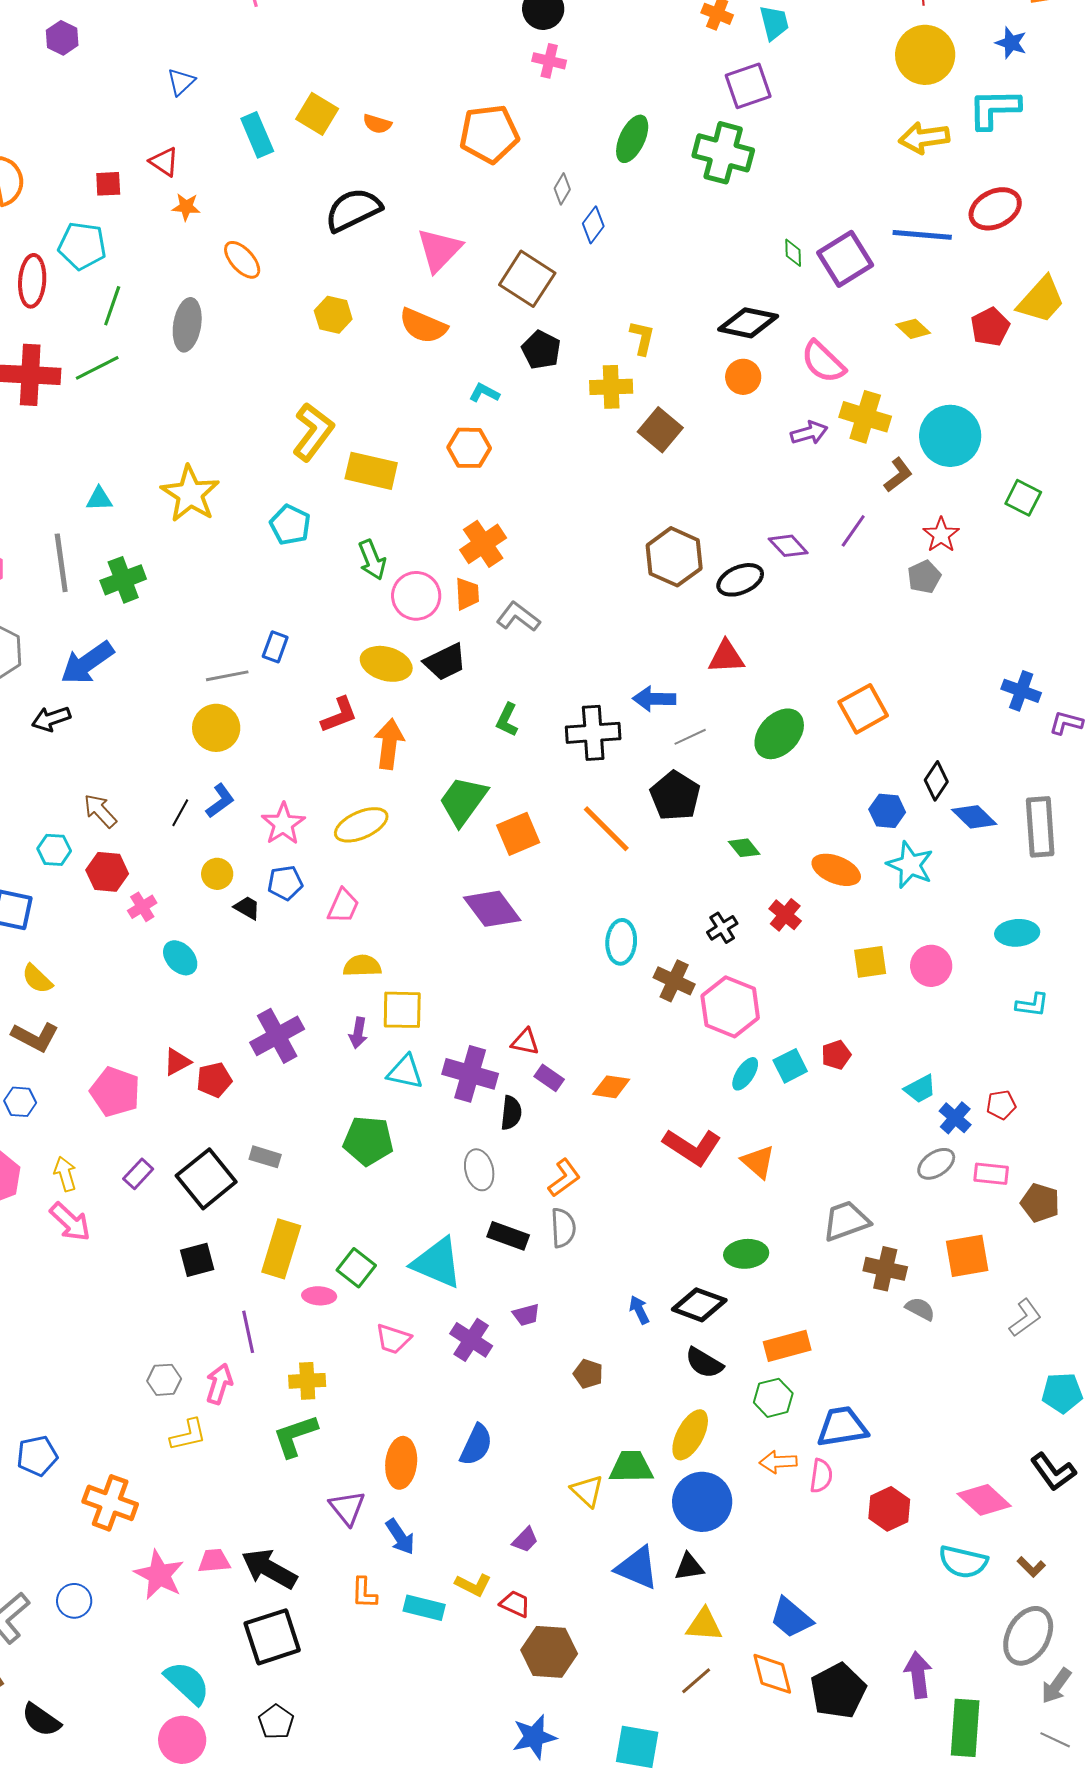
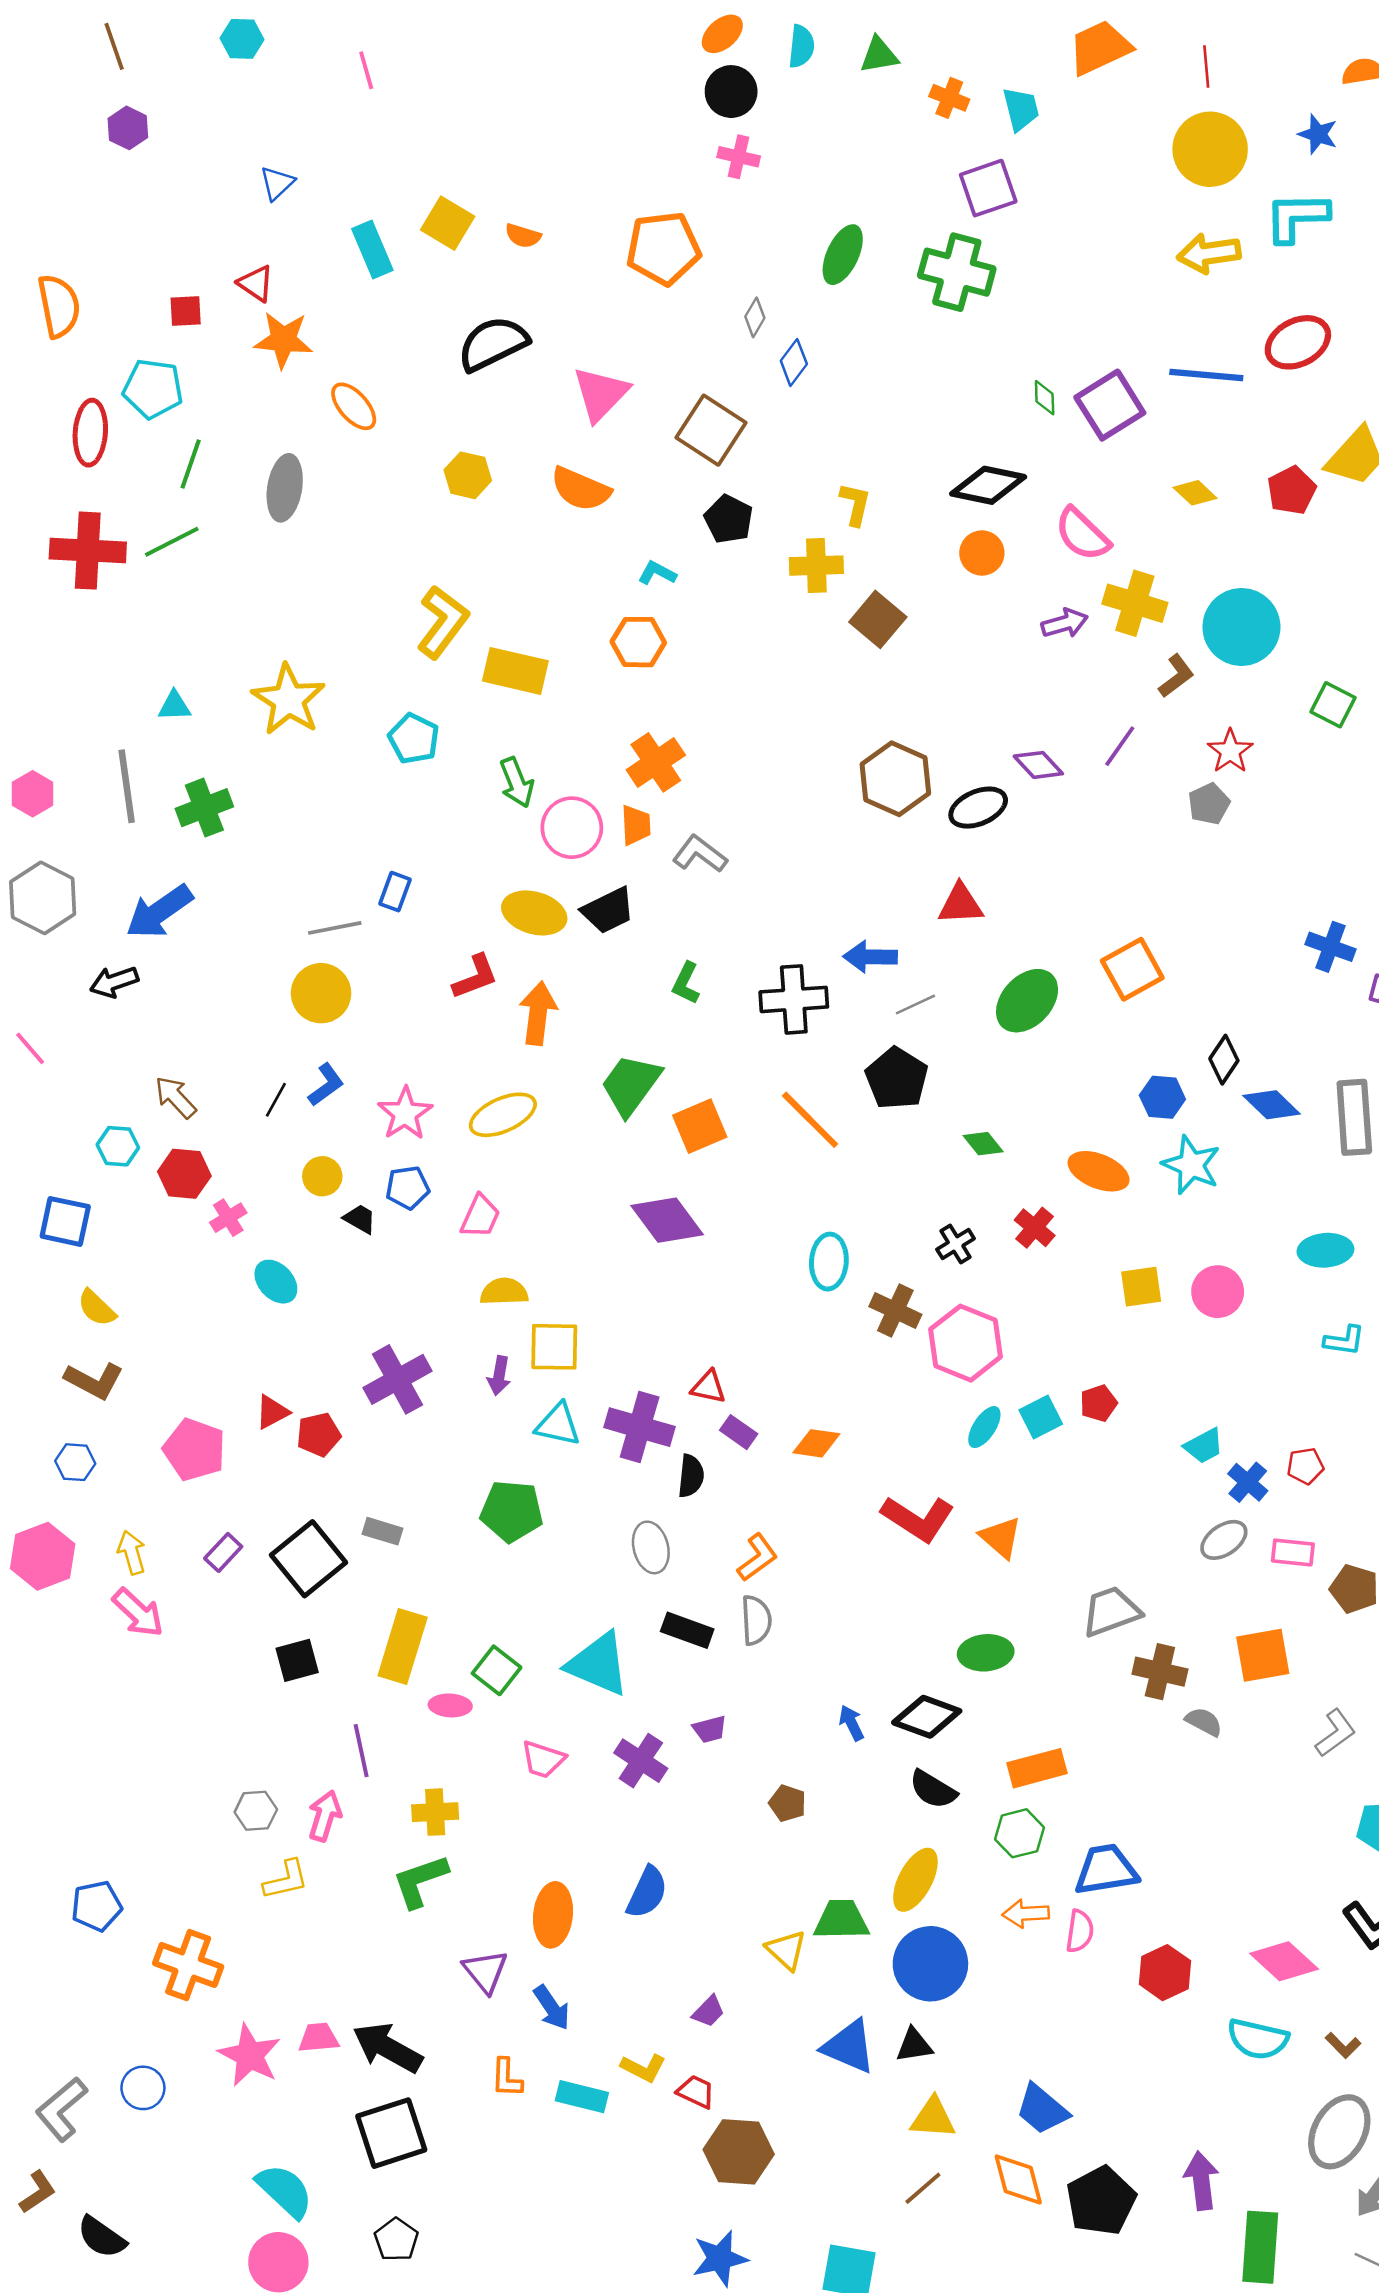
orange star: (186, 207) -> (283, 340), size x1.6

